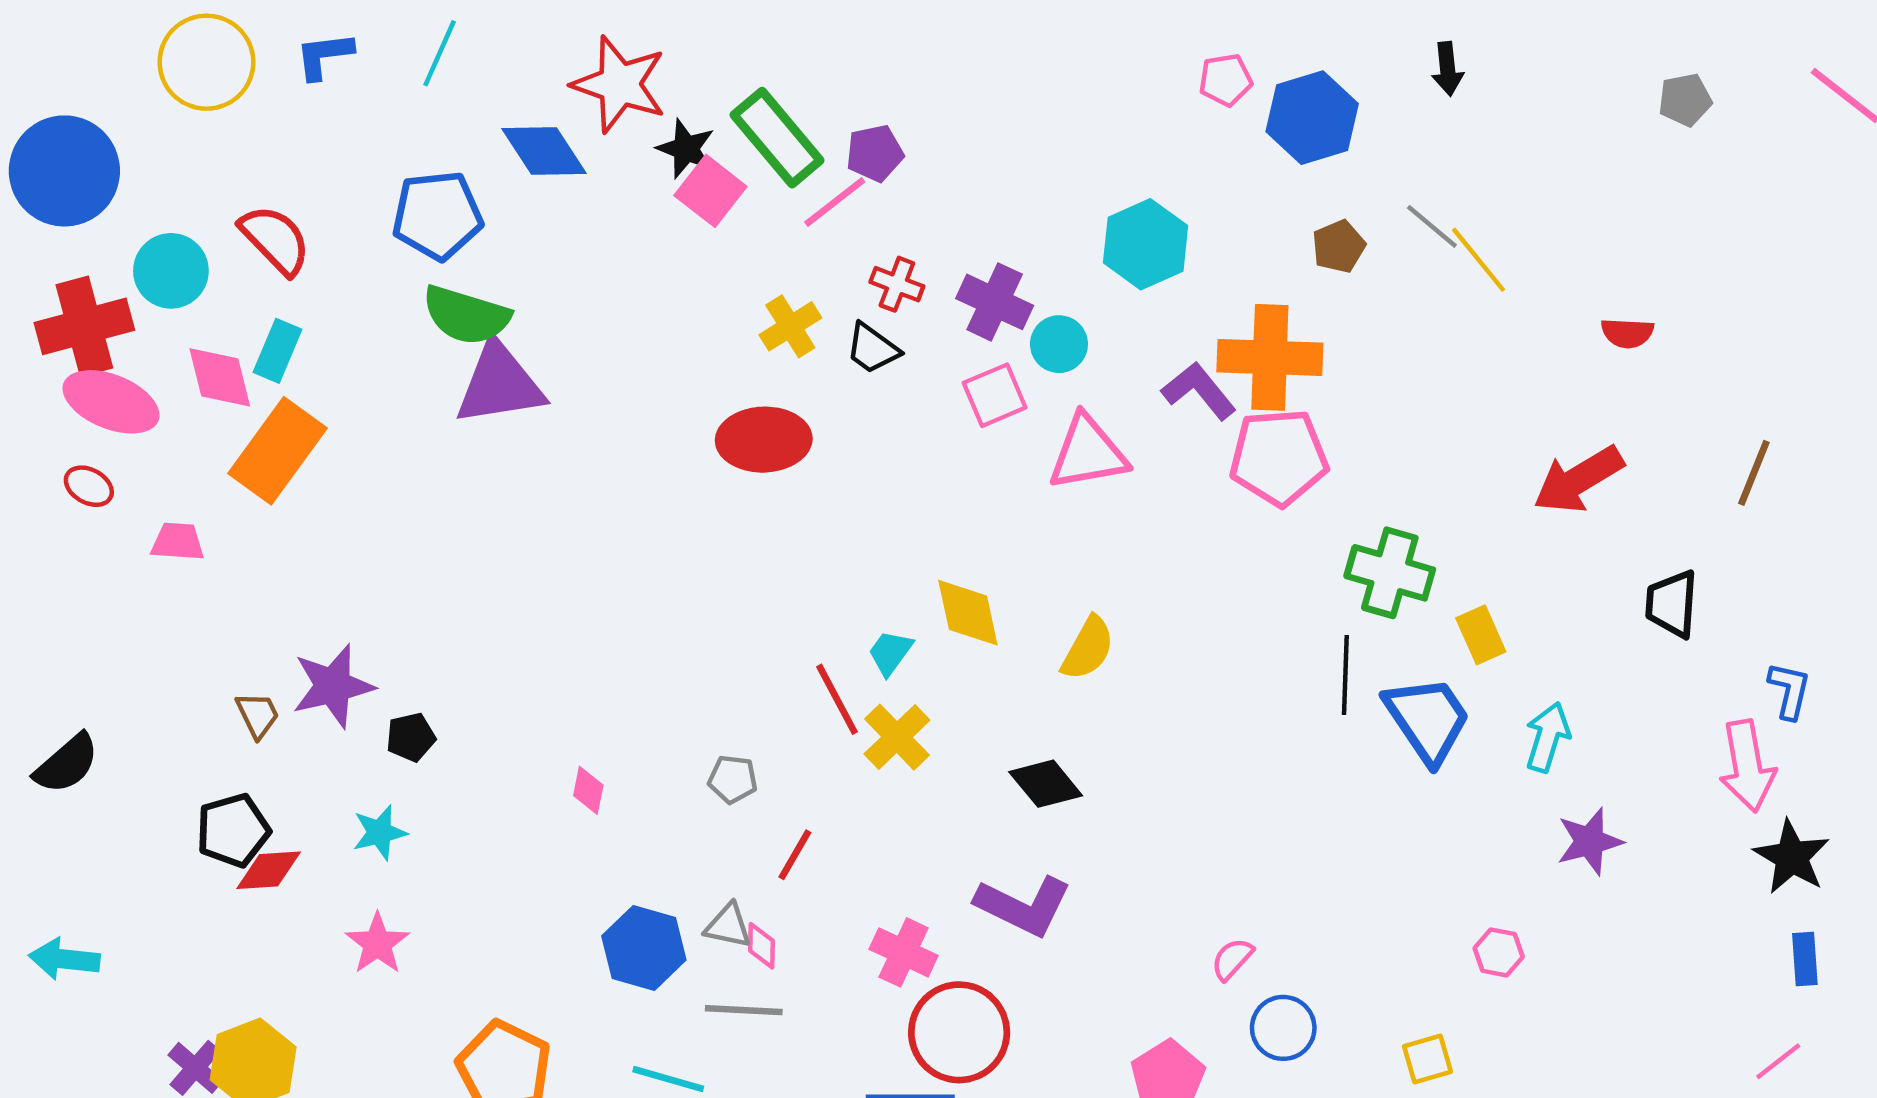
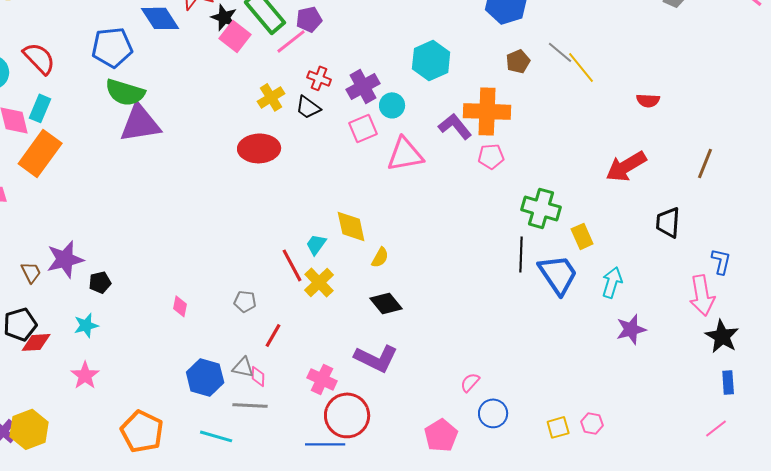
purple cross: (995, 302) -> (363, 86), turned 36
pink pentagon: (1279, 457) -> (491, 156), size x0.6
yellow semicircle: (1088, 648) -> (380, 257), moved, size x0.7
pink hexagon: (1499, 952) -> (592, 423), moved

